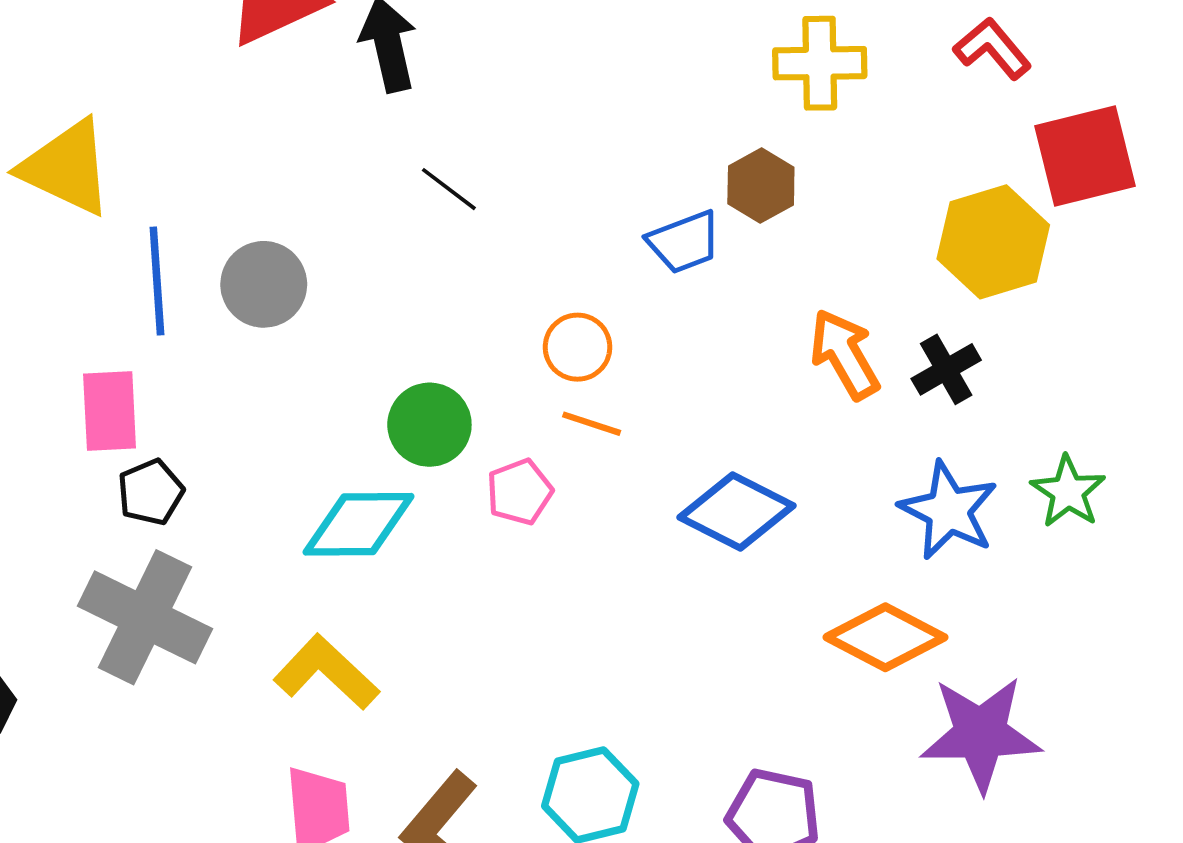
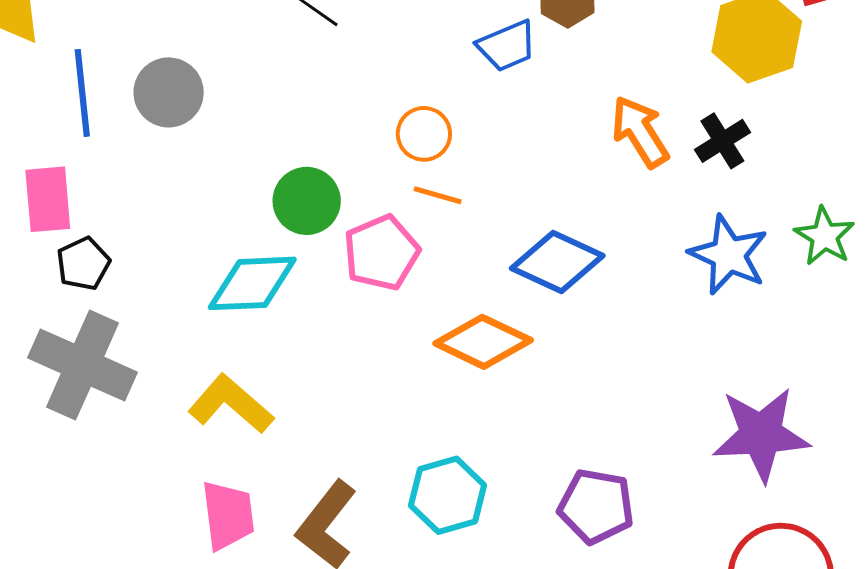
pink pentagon: (520, 492) -> (381, 253), size x1.4
orange diamond: (885, 637) -> (483, 342), moved

